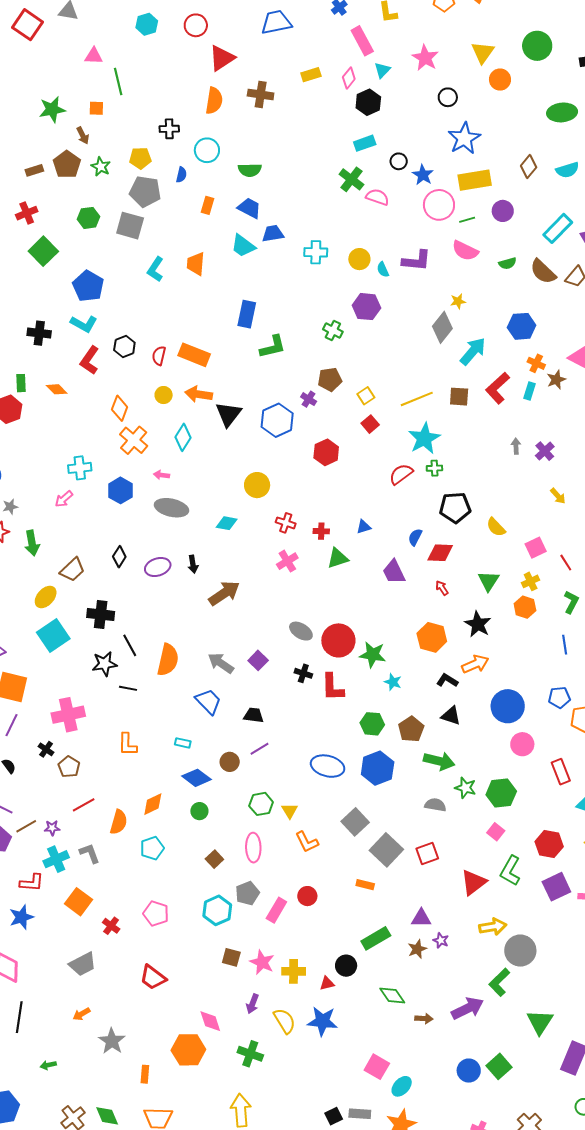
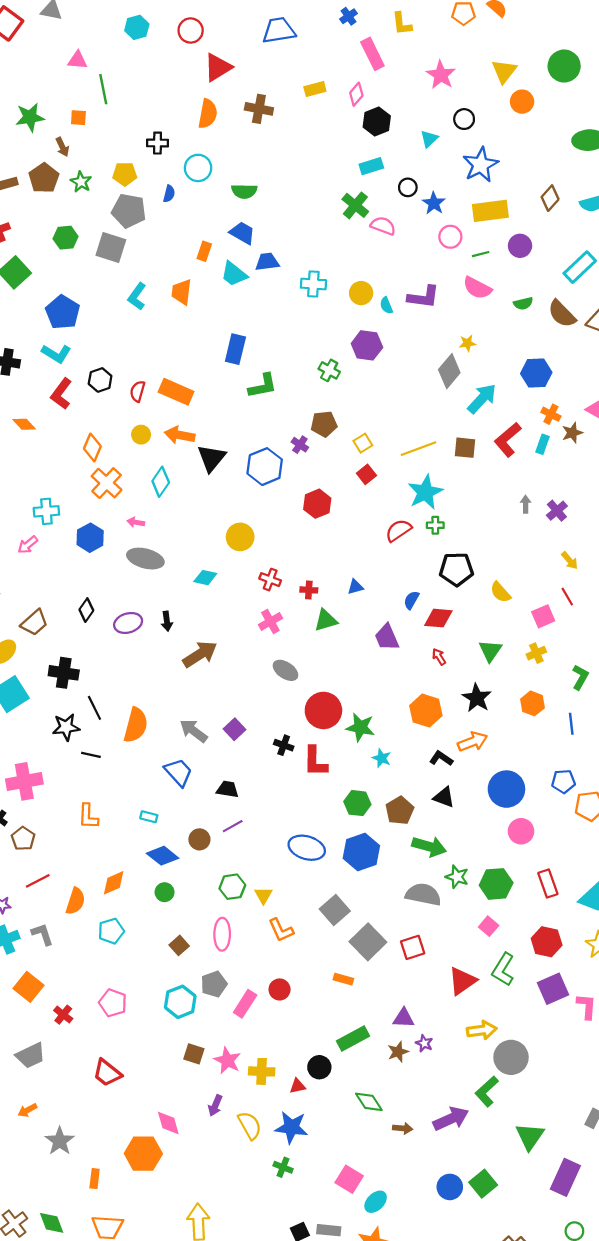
cyan triangle: (382, 70) -> (429, 139), moved
orange rectangle: (208, 205) -> (204, 251), moved
pink circle: (439, 205) -> (450, 237), size x0.7
red line: (566, 563) -> (567, 597), moved
orange hexagon: (525, 607) -> (532, 703), moved
gray ellipse: (301, 631) -> (285, 670), moved
red rectangle: (561, 772) -> (548, 883), moved
gray semicircle: (435, 805) -> (423, 894), size x1.5
green cross: (250, 1054) -> (283, 1167), moved, size x0.7

